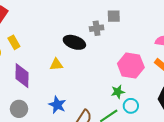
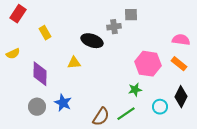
yellow rectangle: (14, 42) -> (45, 33), moved
blue star: (57, 105) -> (63, 103), moved
cyan circle: (131, 106) -> (160, 107), moved

